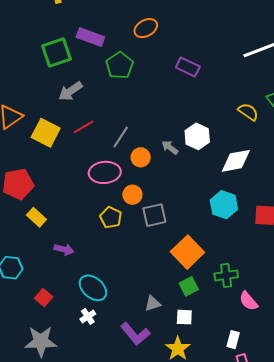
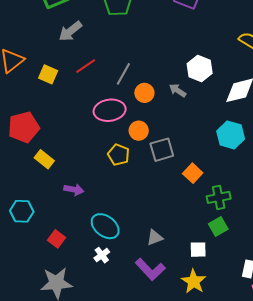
yellow square: (46, 133) -> (48, 74), size x0.7
gray arrow: (170, 147) -> (178, 90), moved
orange square: (187, 252) -> (193, 173), moved, size x0.6
green cross: (226, 275) -> (219, 197), moved
green square: (189, 286) -> (218, 226), moved
gray triangle: (153, 304) -> (155, 238), moved

